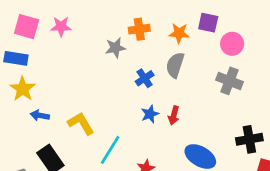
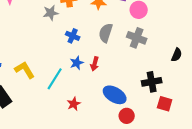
gray semicircle: (175, 65) -> (106, 33), moved
blue cross: (145, 78) -> (73, 36), turned -32
cyan line: (110, 150) -> (55, 79), moved

